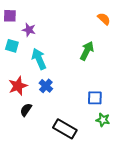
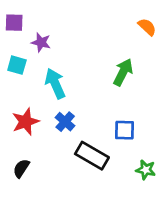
blue square: (95, 98) -> (124, 130), moved
black semicircle: (26, 110) -> (21, 168), moved
black rectangle: (65, 129) -> (92, 156), moved

